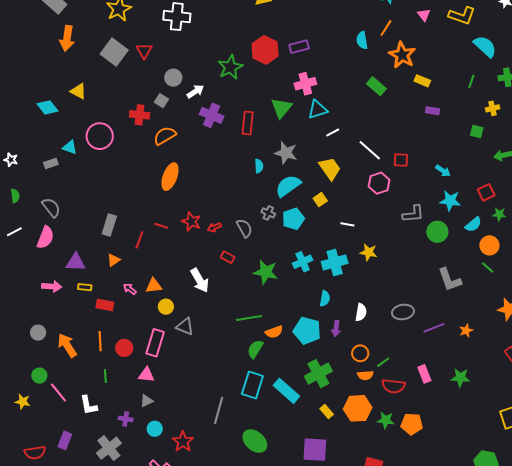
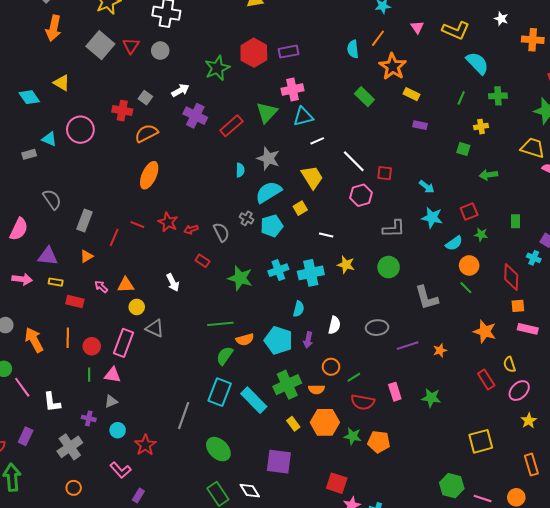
gray circle: (173, 78) -> (160, 51), moved
red rectangle: (248, 123) -> (231, 126), turned 40
gray semicircle: (51, 207) -> (52, 199), moved
green circle: (437, 232) -> (389, 267), moved
white arrow: (200, 280) -> (173, 283), size x0.7
orange semicircle: (365, 375) -> (317, 389), moved
green line: (105, 376) -> (89, 375), moved

